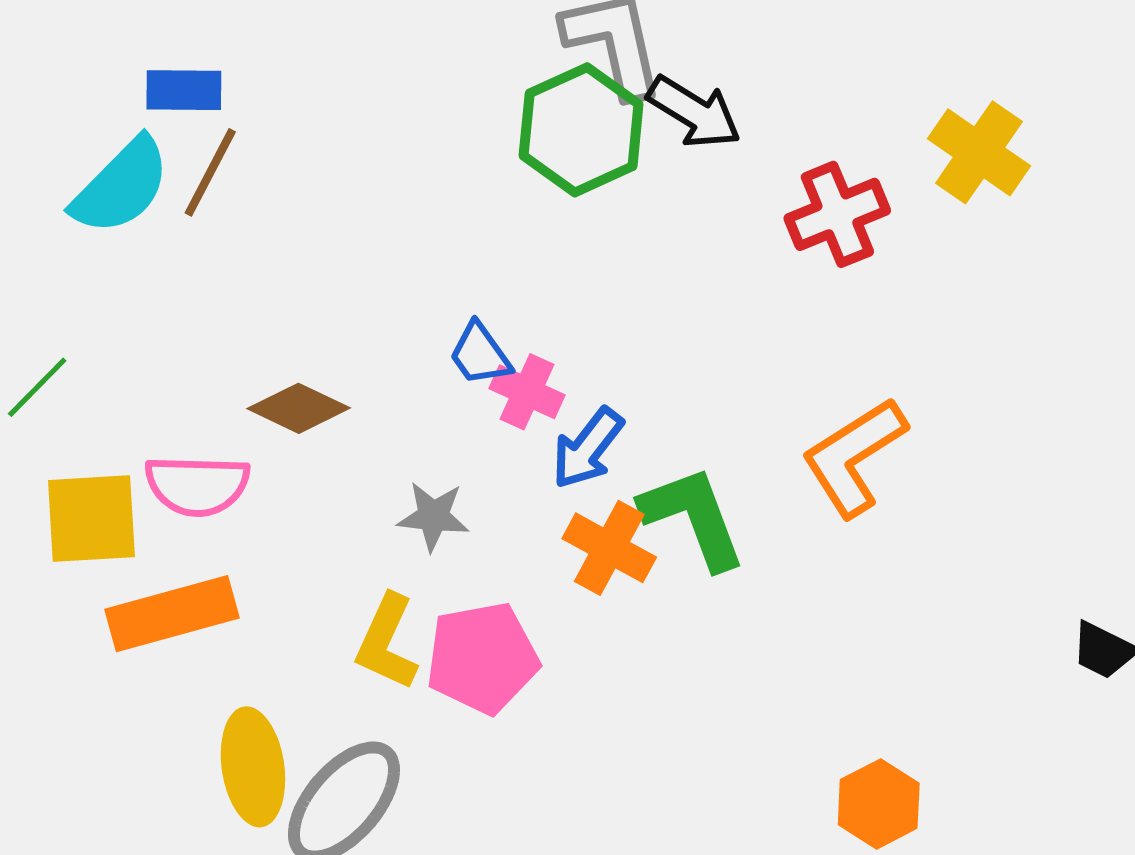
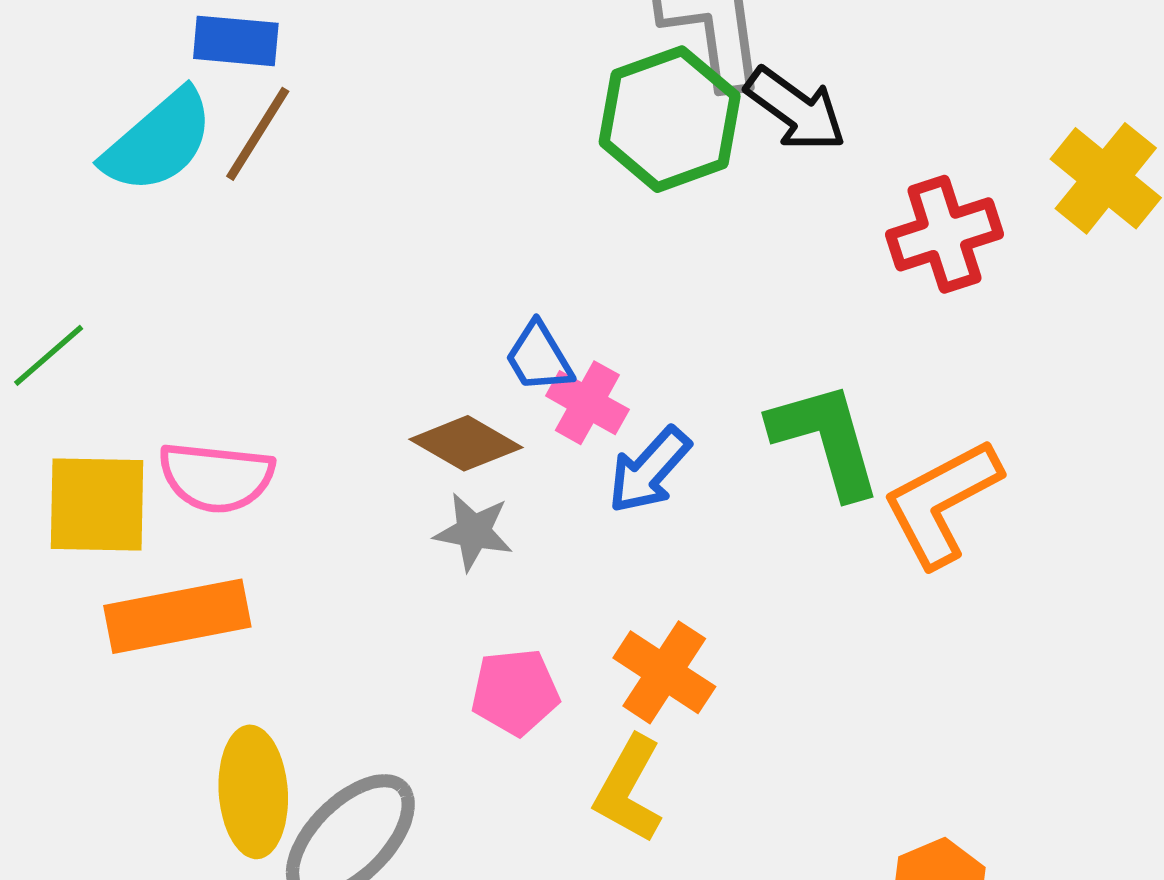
brown diamond: (299, 408) -> (466, 443), moved
green L-shape: (693, 517) -> (826, 440), moved
orange cross: (609, 548) -> (664, 672), moved
yellow L-shape: (387, 642) -> (629, 789), moved
pink pentagon: (482, 658) -> (515, 692), size x0.7

